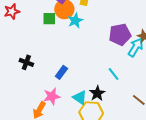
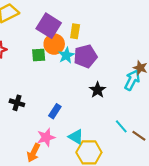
purple pentagon: (120, 34) -> (85, 56), moved
cyan line: (114, 74) -> (121, 126), moved
black star: (97, 93) -> (98, 90), moved

